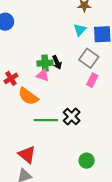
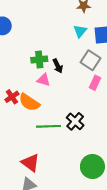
green cross: (45, 63) -> (39, 59), moved
red cross: (11, 78) -> (12, 97), moved
green circle: (87, 161) -> (92, 167), size x1.5

